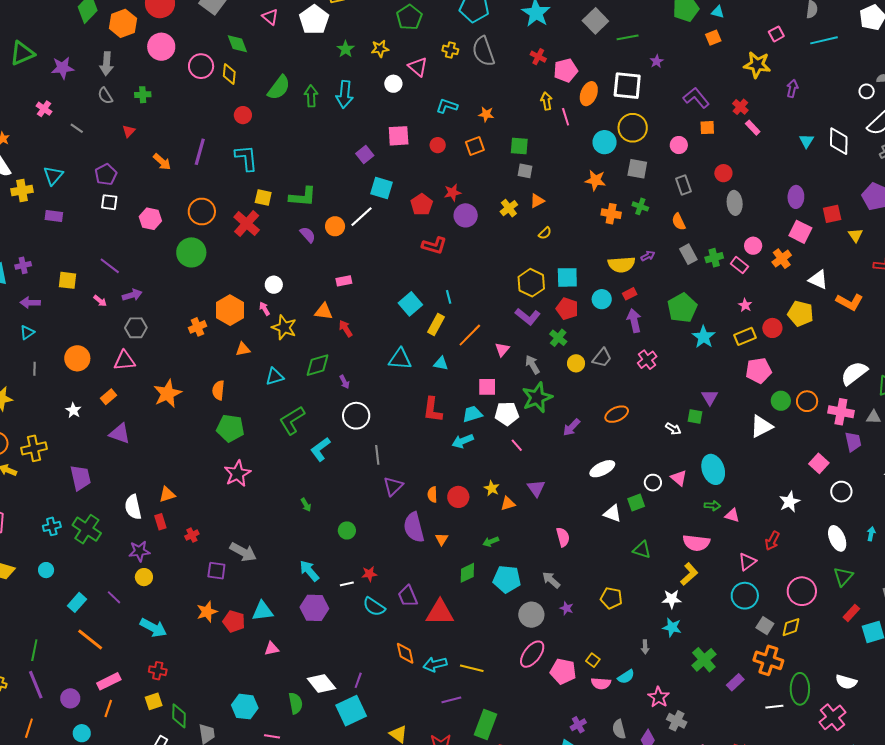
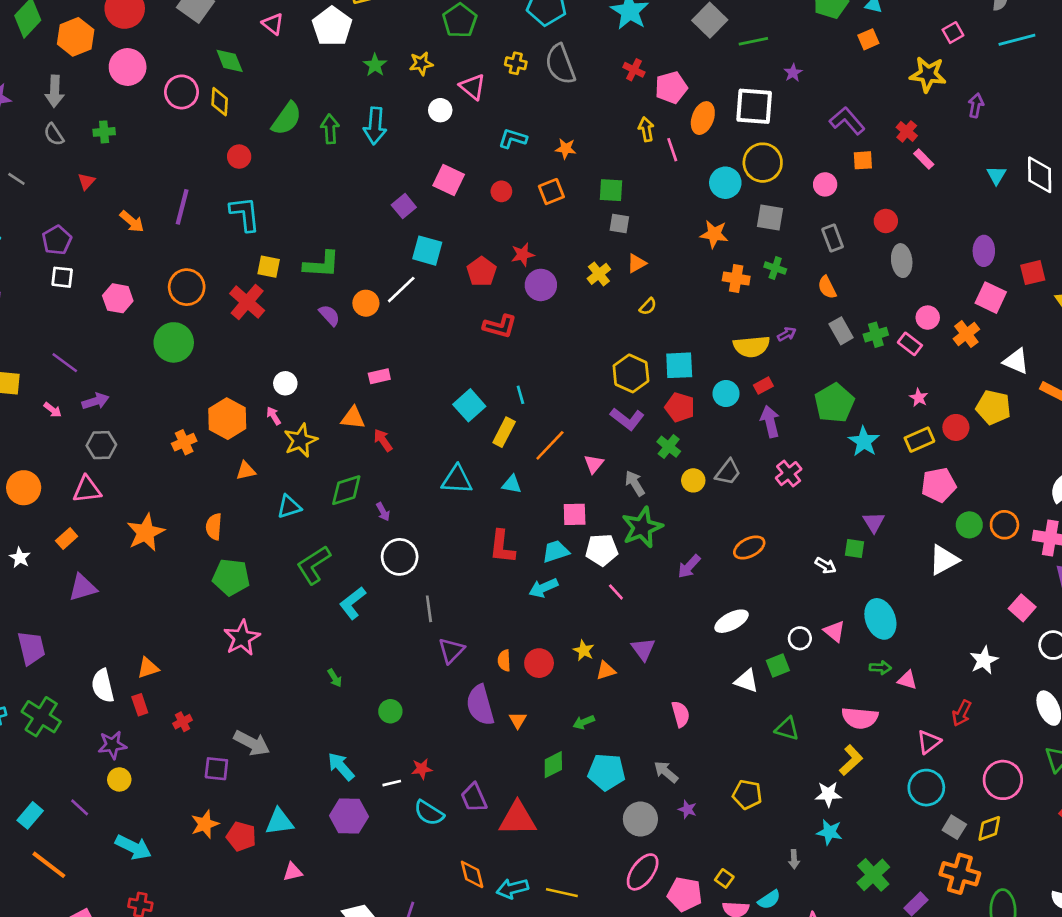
pink square: (399, 136) -> (449, 180), turned 30
yellow star: (284, 327) -> (301, 440), turned 30
purple triangle: (120, 434) -> (83, 588), turned -35

